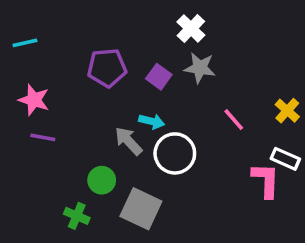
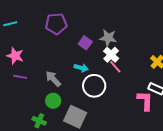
white cross: (191, 29) -> (111, 55), moved
purple pentagon: (107, 68) -> (56, 24), moved
pink line: (234, 120) -> (115, 67), moved
gray arrow: (128, 141) -> (53, 79), moved

